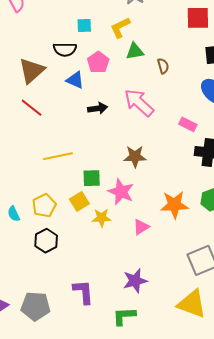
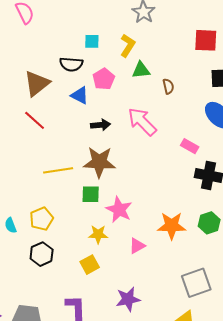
yellow L-shape: (120, 27) -> (128, 46), turned 145
brown star: (135, 157) -> (99, 162), moved, size x1.4
yellow square: (79, 201) -> (90, 265), moved

